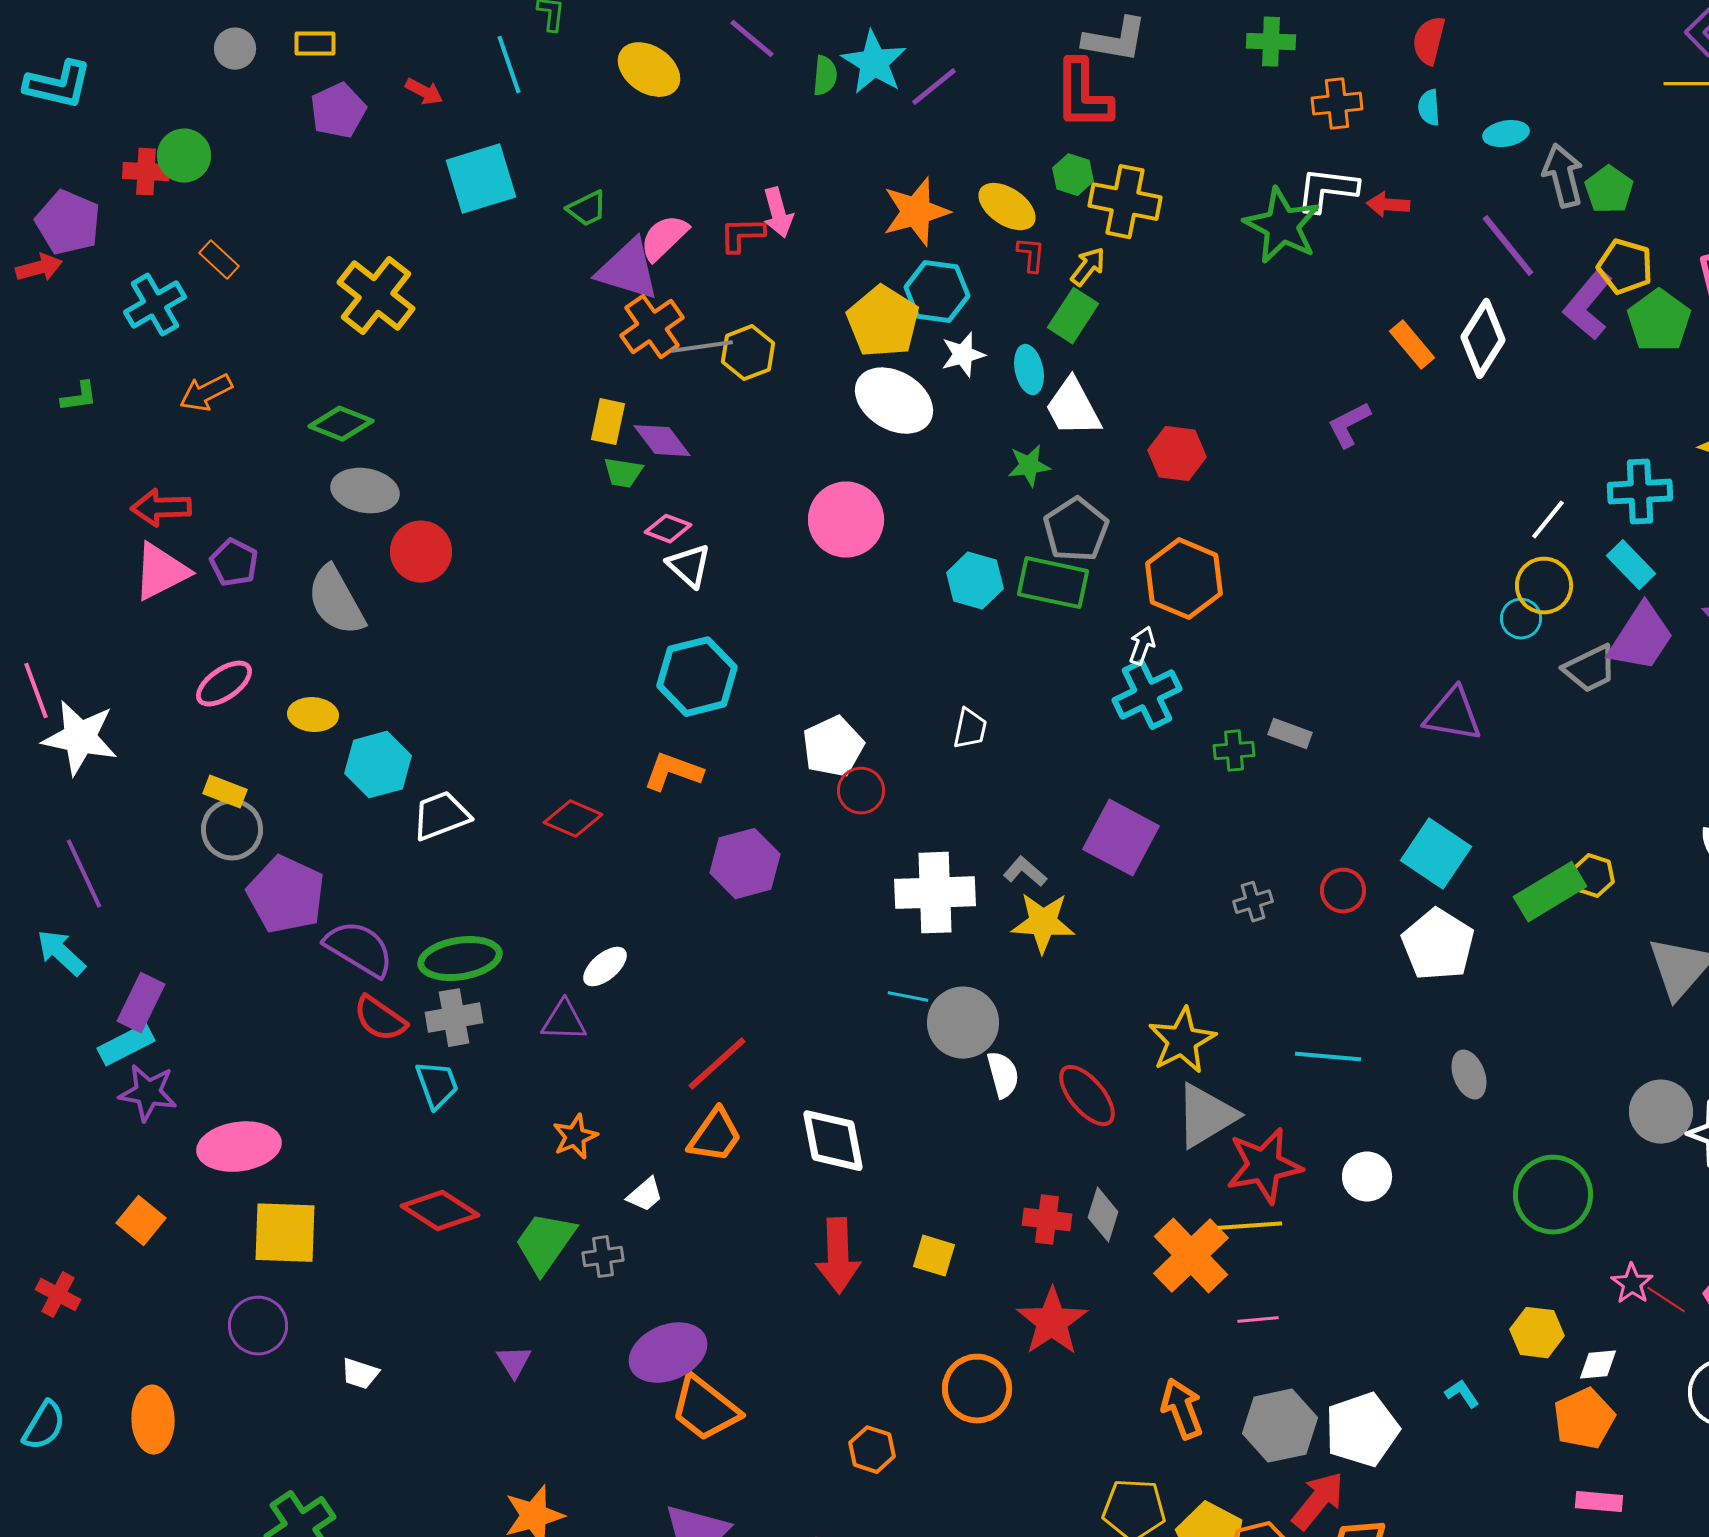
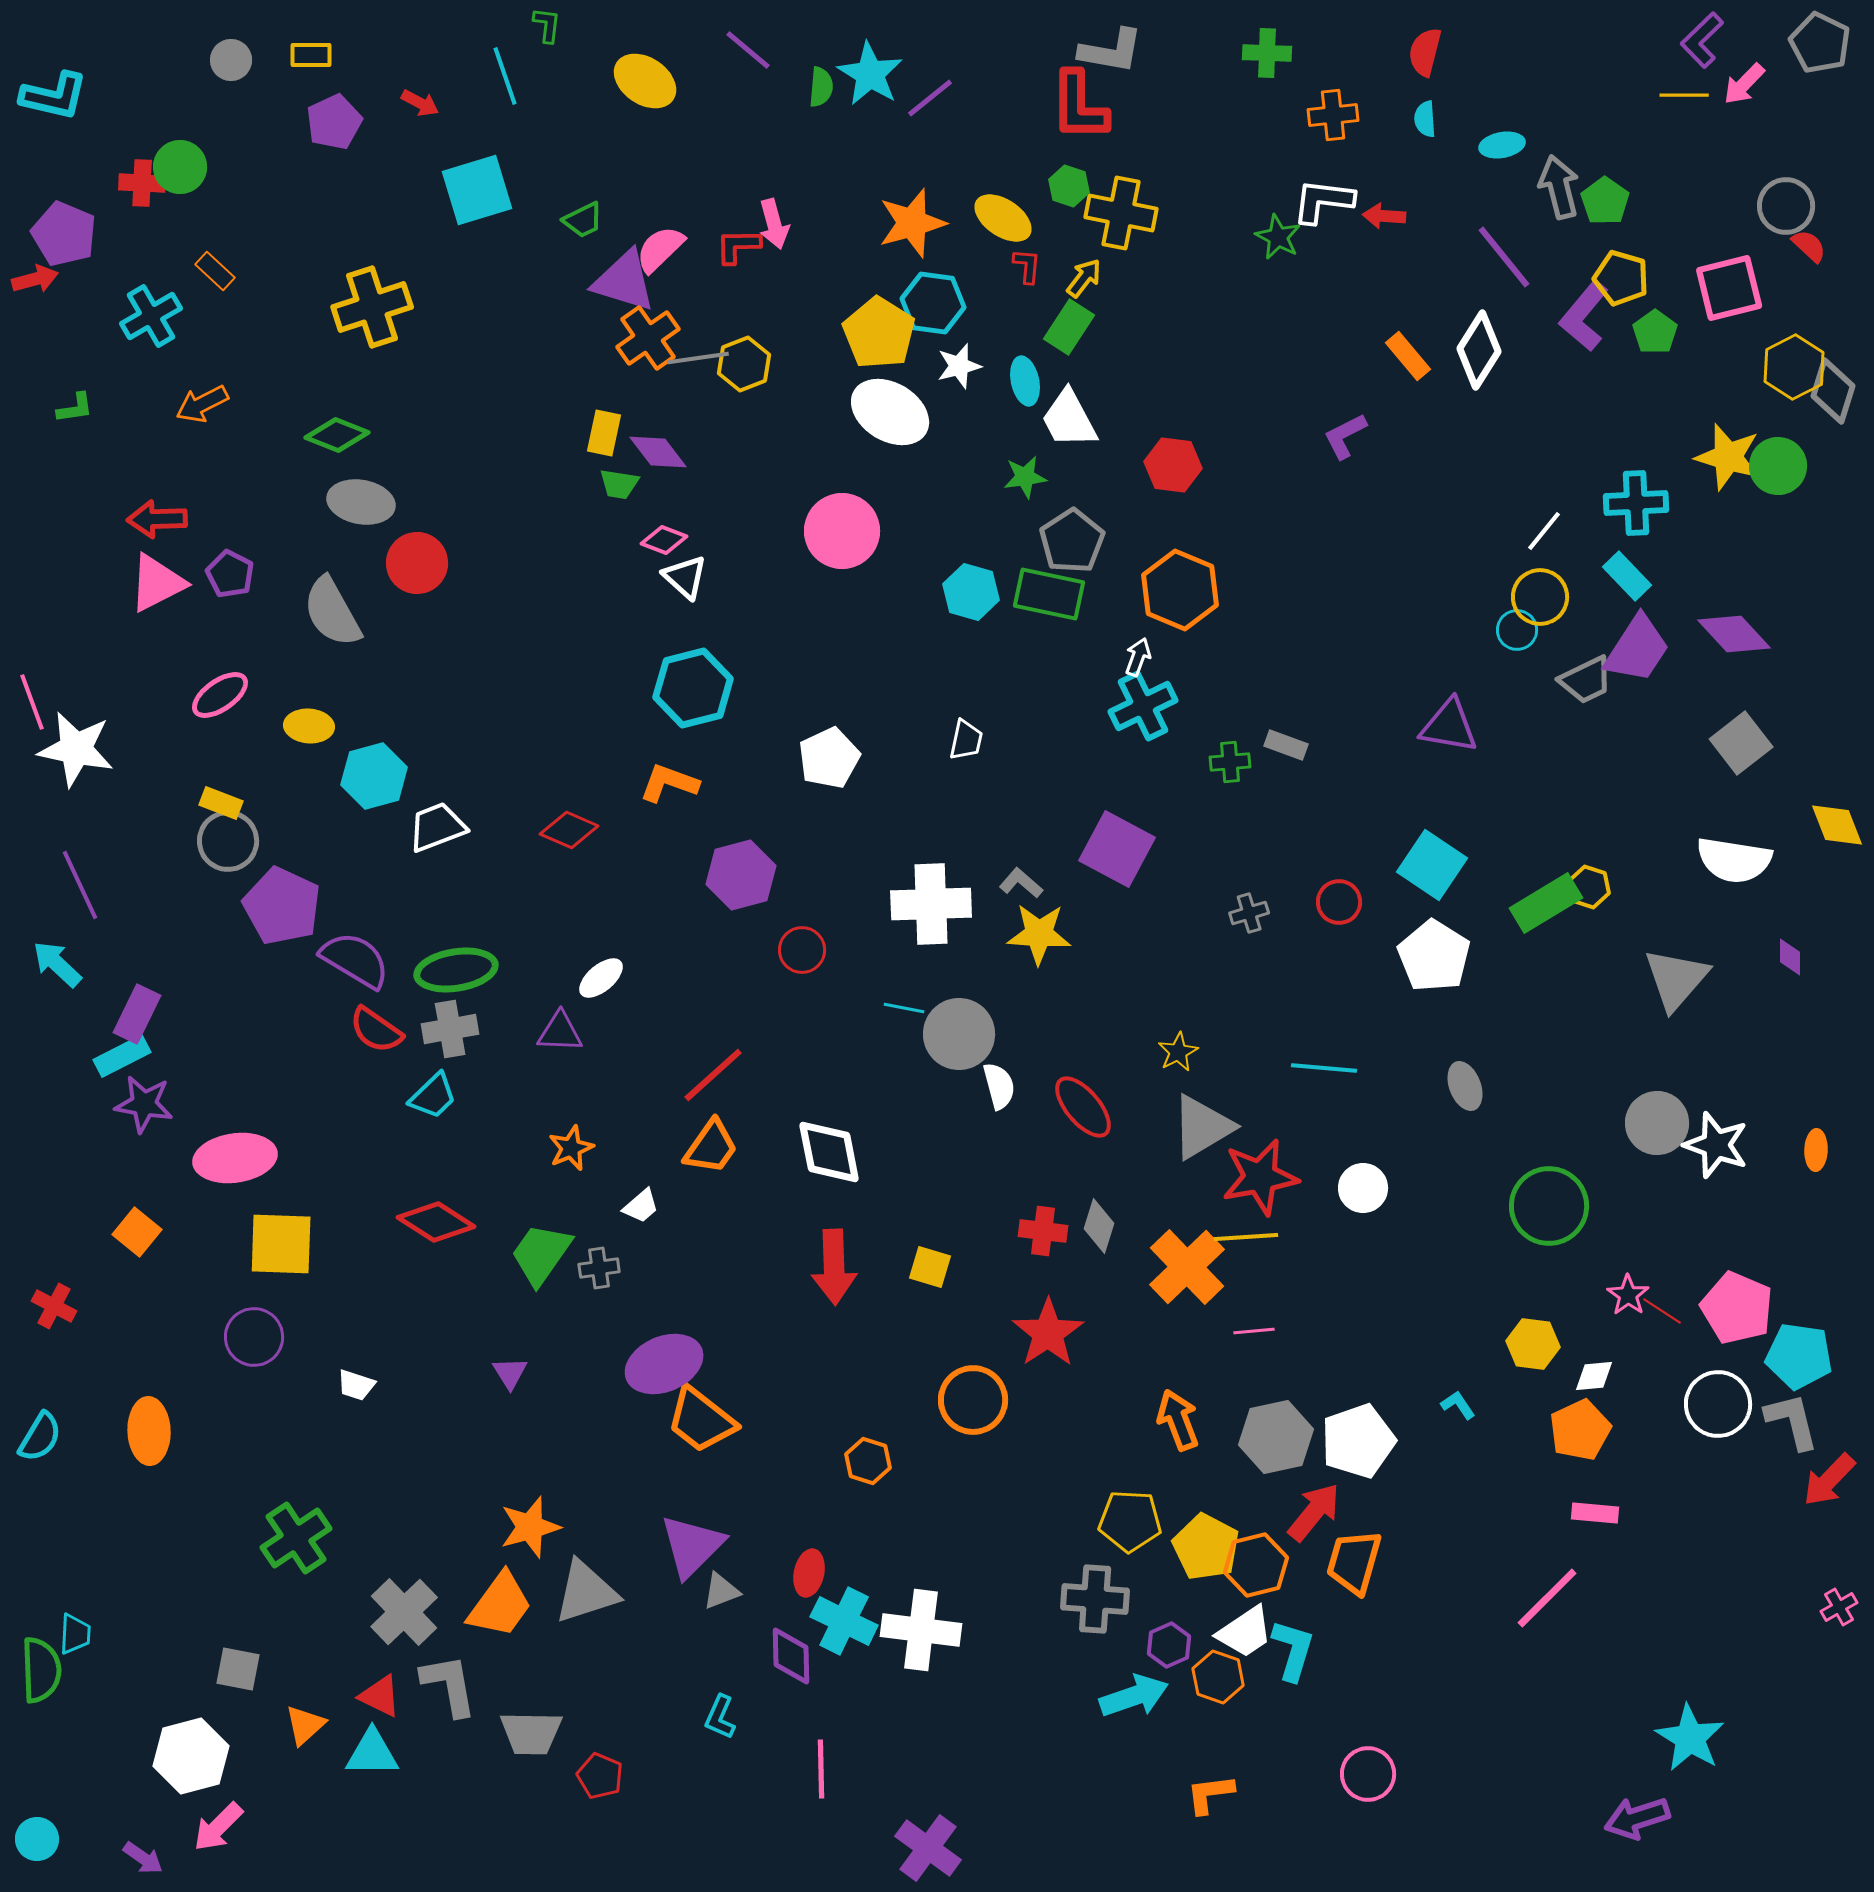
green star: (1282, 226) -> (1278, 237), size x0.6
yellow cross: (376, 296) -> (372, 307), turned 34
green pentagon: (1659, 321) -> (1655, 332), size x0.7
red circle: (861, 791) -> (802, 950), moved
yellow star: (1182, 1041) -> (1178, 1052), size x0.6
cyan trapezoid: (437, 1085) -> (433, 1096), turned 66

